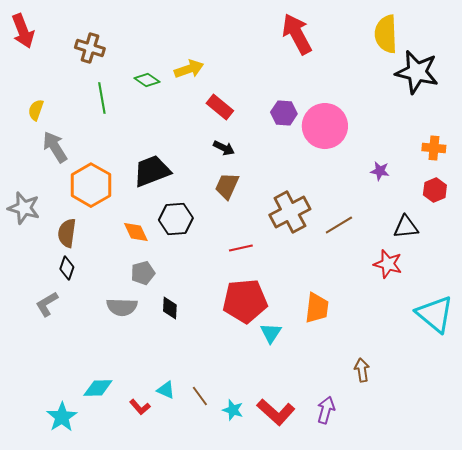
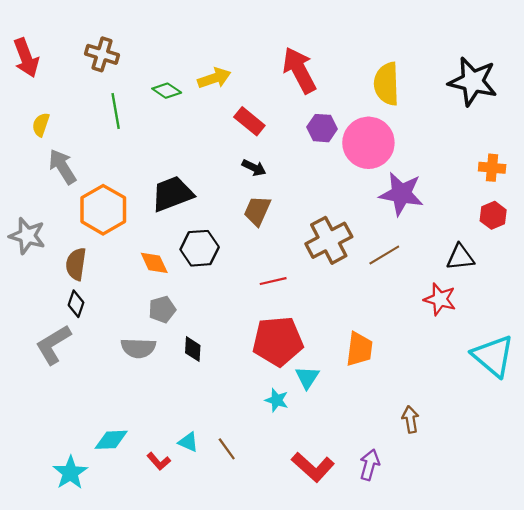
red arrow: (23, 31) -> (26, 58), moved
red arrow: (297, 34) -> (299, 70), moved
yellow semicircle: (386, 34) -> (387, 84), moved
purple star: (380, 171) -> (401, 194), moved, size x2.0
gray L-shape: (47, 304) -> (53, 345), size x1.4
cyan star: (233, 410) -> (277, 400), moved

